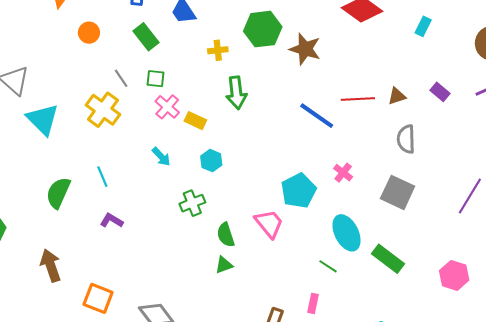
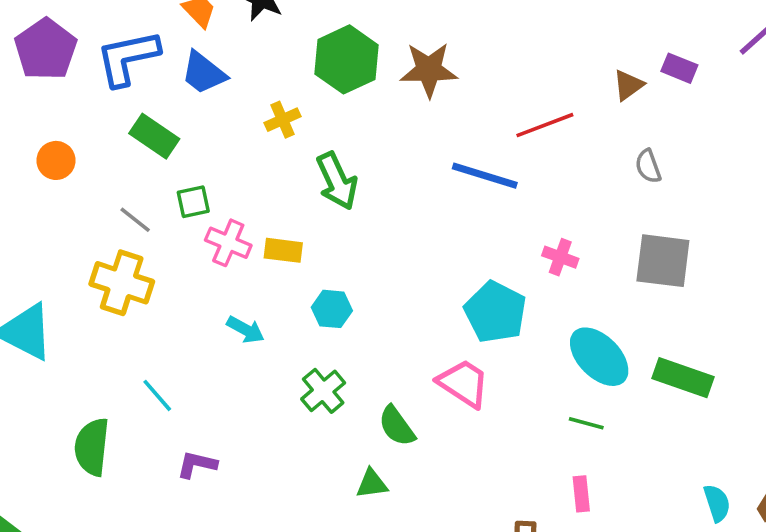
brown triangle: (397, 96) -> (628, 85), moved
gray semicircle: (406, 139) -> (648, 166), size x0.7
green triangle: (224, 265) -> (372, 484), moved, turned 30

